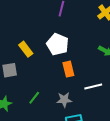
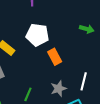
white line: (93, 87) -> (84, 81), moved, turned -48

